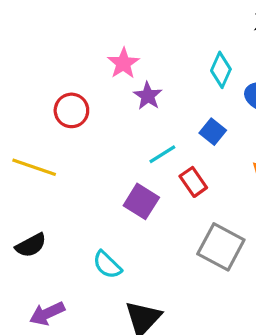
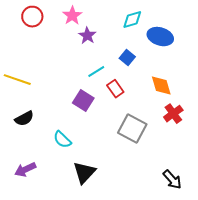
cyan diamond: (221, 70) -> (132, 20), turned 50
red circle: (71, 110) -> (32, 17), moved
black semicircle: (31, 245) -> (24, 119), moved

